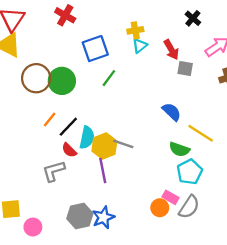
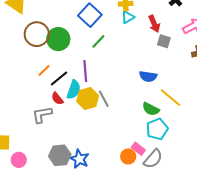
blue square: (95, 49) -> (90, 15), turned -35
blue semicircle: (172, 112) -> (148, 76), turned 138
gray line: (123, 144) -> (104, 99), turned 36
purple line: (103, 171) -> (85, 71), moved
blue star: (103, 217) -> (79, 159), turned -30

